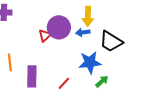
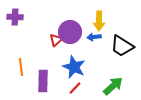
blue star: (90, 62) -> (74, 67), moved, turned 30
green arrow: (102, 81) -> (113, 86), size x1.5

